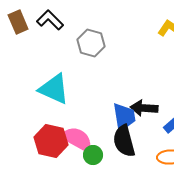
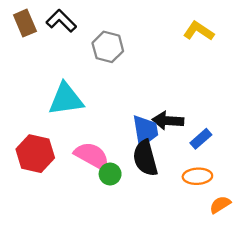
cyan triangle: (54, 89) -> (66, 99), turned -32
red hexagon: (51, 141) -> (35, 154), moved

